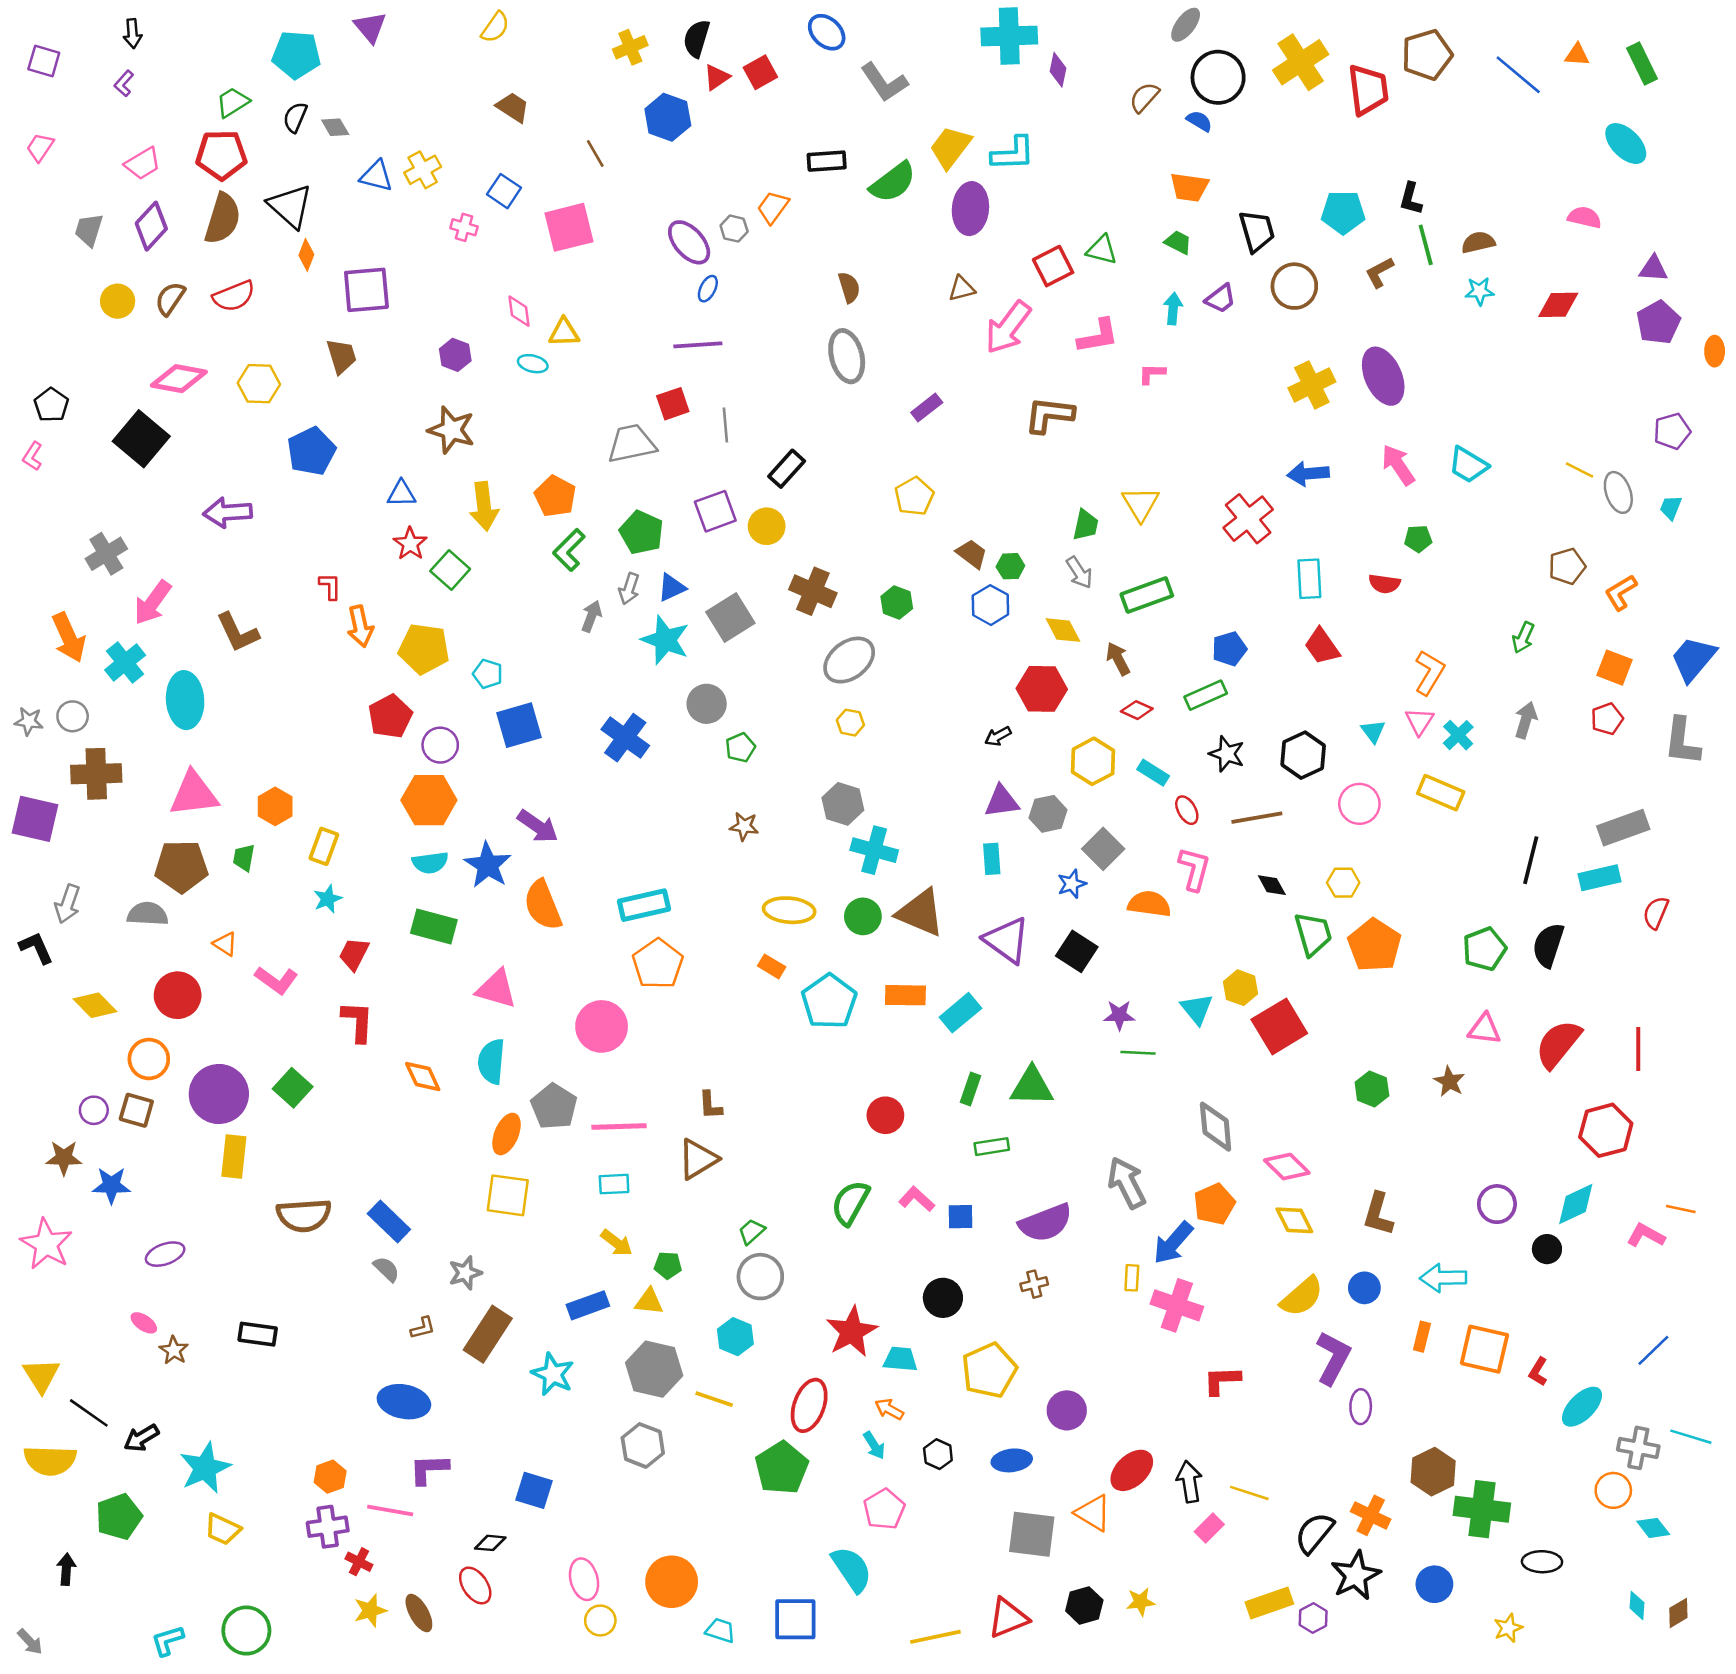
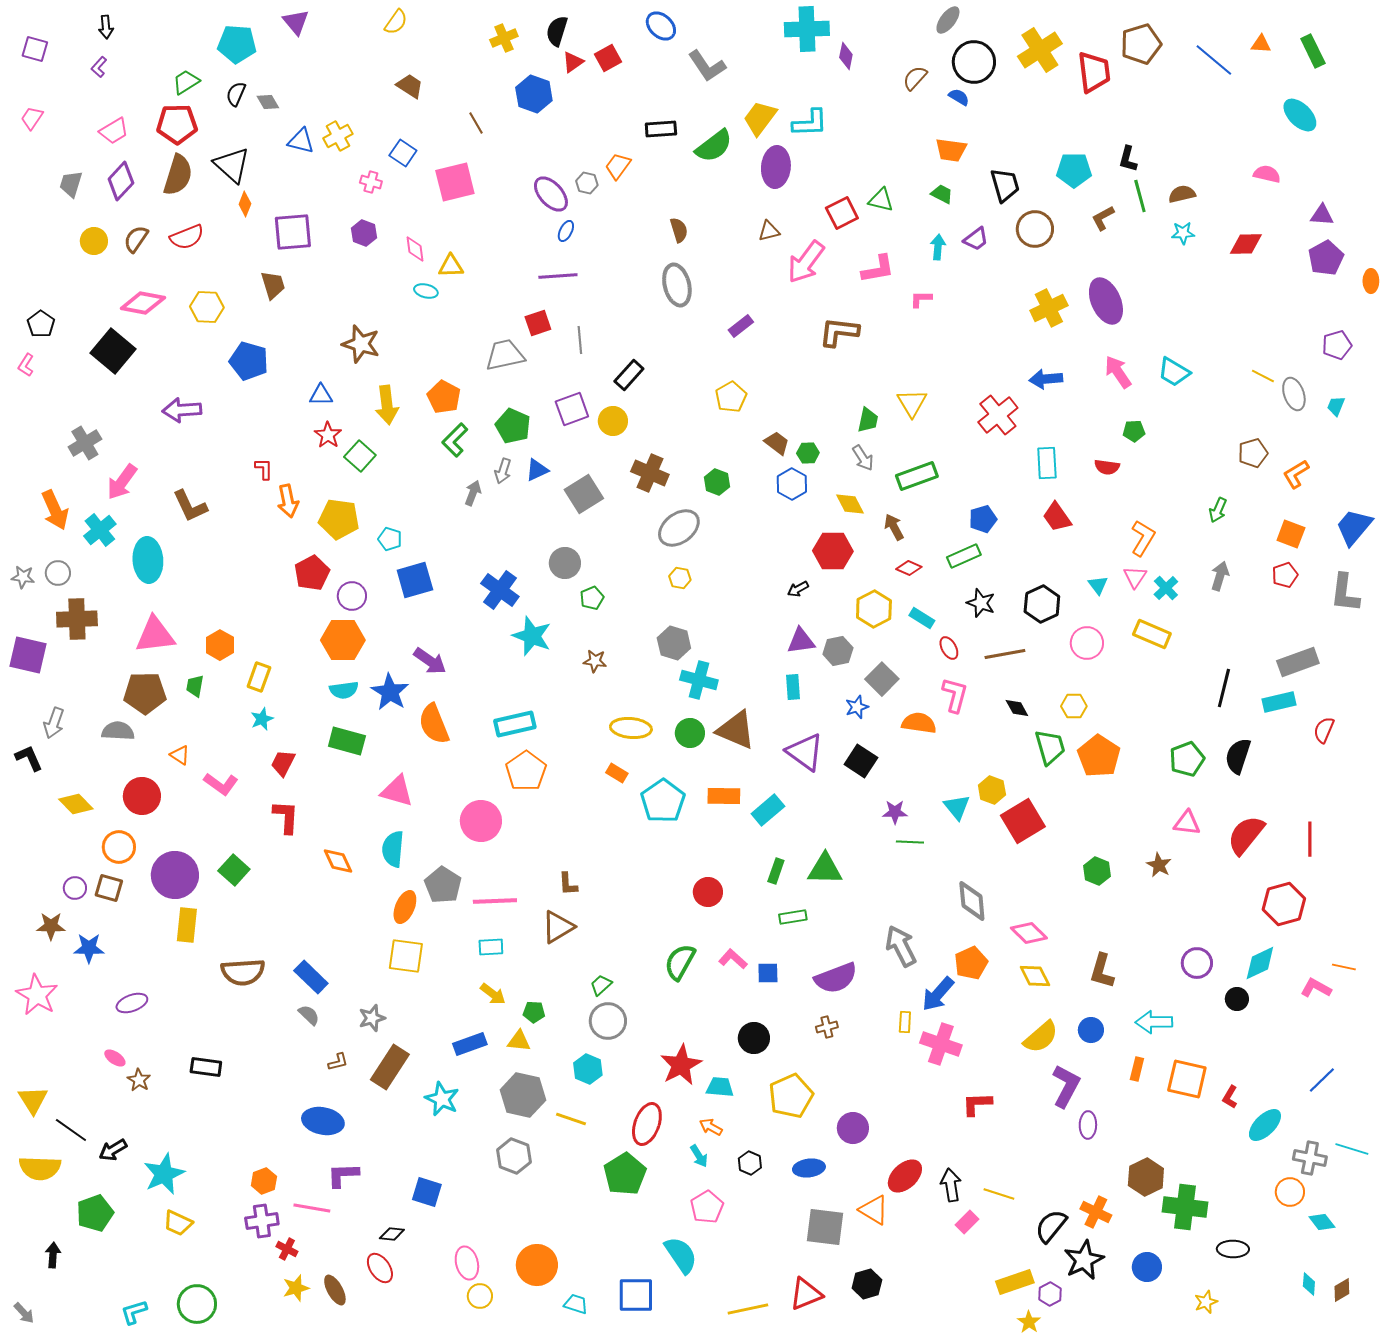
purple hexagon: (455, 355) -> (364, 233), moved
blue pentagon: (311, 451) -> (249, 361), turned -30
cyan star: (665, 640) -> (532, 636), moved
yellow star: (1141, 1602) -> (1029, 1322), moved, turned -30

